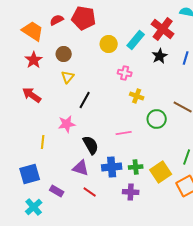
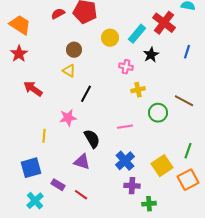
orange trapezoid: (33, 31) -> (20, 25), moved
brown circle: (64, 54) -> (74, 50), moved
black star: (160, 56) -> (151, 55), moved
red star: (34, 60) -> (19, 54), moved
yellow triangle: (68, 77) -> (69, 71), turned -40
yellow cross: (137, 96) -> (138, 90), turned -32
blue cross: (112, 167) -> (125, 161), moved, turned -36
green cross: (136, 167) -> (149, 204), moved
red line: (90, 192) -> (81, 195), moved

